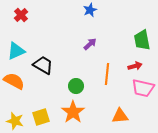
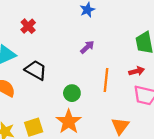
red cross: (21, 15) -> (28, 26), moved
orange triangle: (120, 116) -> (120, 126), turned -48

